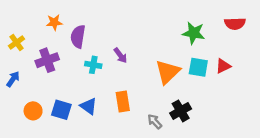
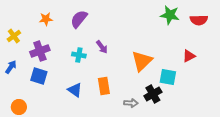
green star: (194, 33) -> (170, 15), moved
purple semicircle: (78, 37) -> (79, 19), moved, turned 30
cyan square: (198, 67) -> (168, 77), moved
blue square: (61, 110) -> (39, 76), moved
orange circle: (33, 111) -> (19, 107), moved
gray arrow: (155, 122) -> (131, 103), turned 136

